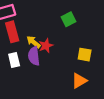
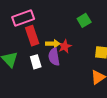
yellow arrow: (33, 42) -> (53, 44), turned 144

